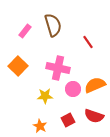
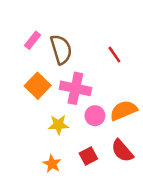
brown semicircle: (53, 25) -> (61, 49), moved
orange square: (18, 66) -> (38, 86), moved
red semicircle: (94, 116) -> (122, 151), turned 30

